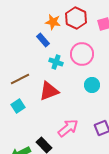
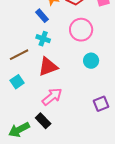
cyan cross: (56, 62) -> (43, 39), moved
pink arrow: (68, 128) -> (52, 97), moved

